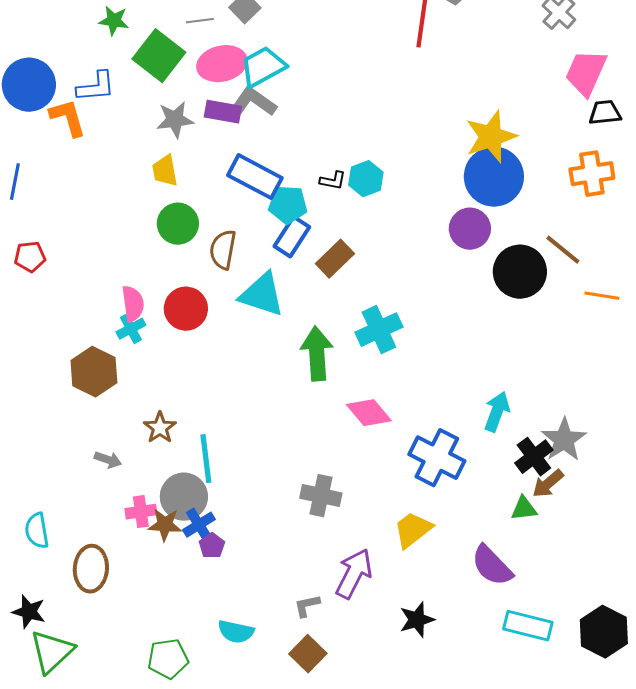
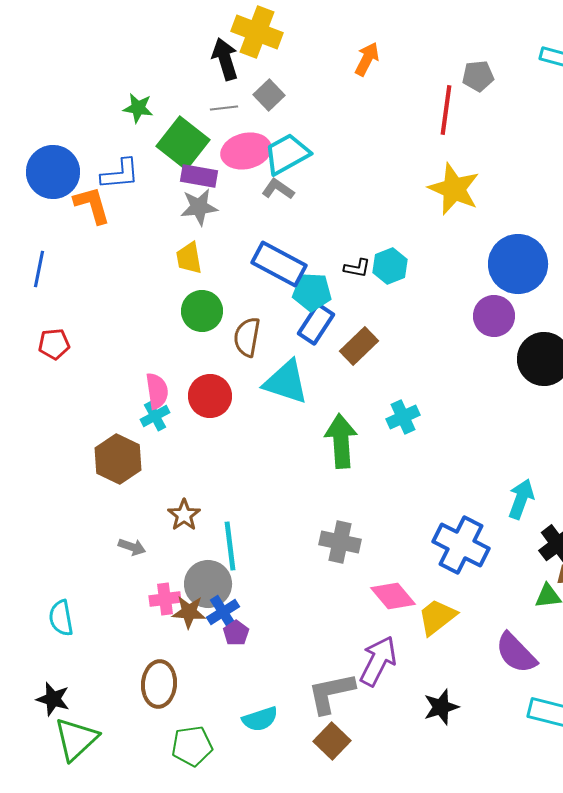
gray L-shape: (254, 102) -> (278, 189), size x0.7
purple rectangle: (223, 112) -> (199, 176), moved
yellow star: (491, 137) -> (454, 189), moved, turned -30
cyan cross: (379, 330) -> (403, 417), size x0.7
pink diamond: (369, 413) -> (393, 596), moved
gray cross: (321, 496) -> (340, 542), moved
brown ellipse: (91, 569) -> (159, 684), moved
gray L-shape: (307, 606) -> (331, 693), size x1.8
cyan semicircle: (236, 632) -> (260, 719), turned -30

